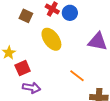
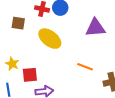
red square: (23, 68) -> (30, 75), turned 35

